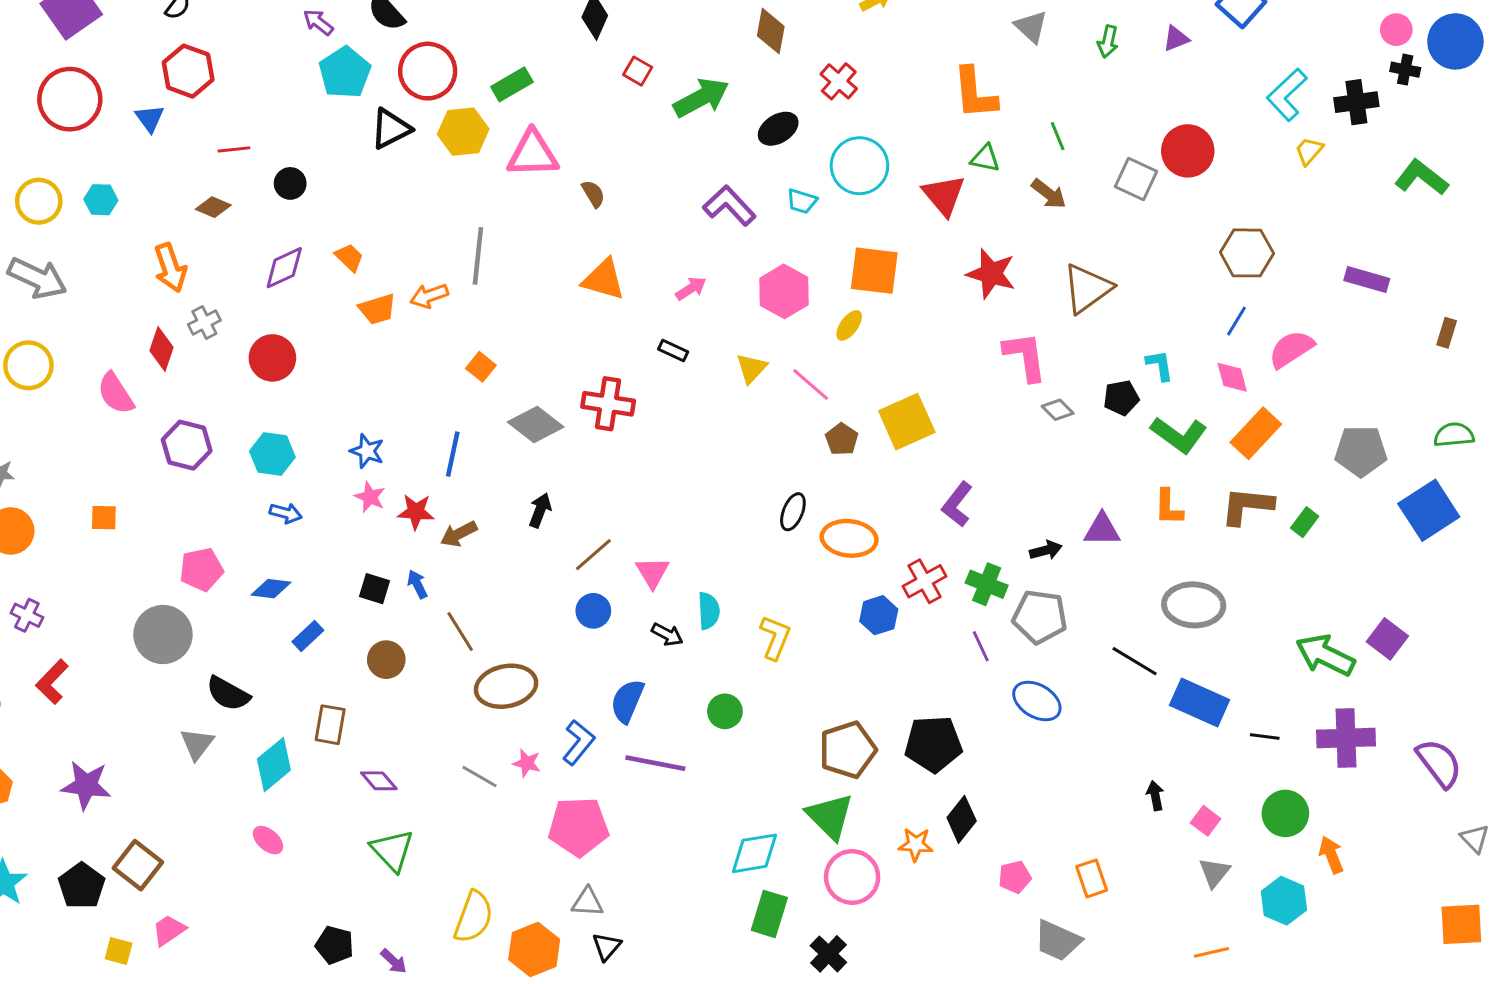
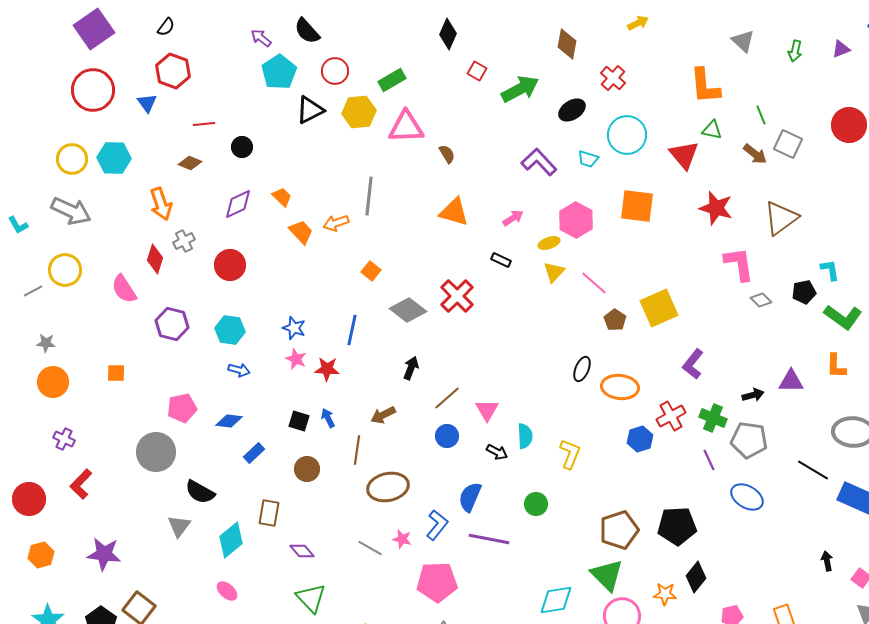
red circle: (428, 71) -> (335, 71), size x0.7
gray square: (1136, 179) -> (788, 144), moved
cyan hexagon: (101, 200) -> (114, 158), size x1.5
orange trapezoid: (377, 309) -> (301, 232), turned -116
yellow ellipse: (849, 325) -> (549, 243), moved, turned 35
red cross: (608, 404) -> (457, 296), turned 36
brown arrow: (459, 534) -> (383, 415), moved
brown line: (460, 632) -> (357, 450), turned 40

